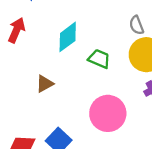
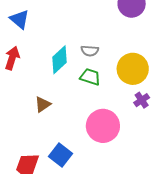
gray semicircle: (136, 25) -> (90, 51), moved, turned -60

